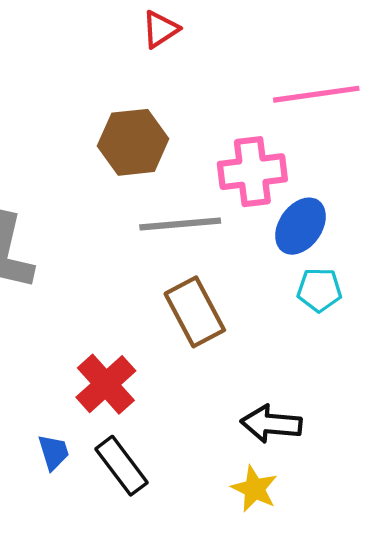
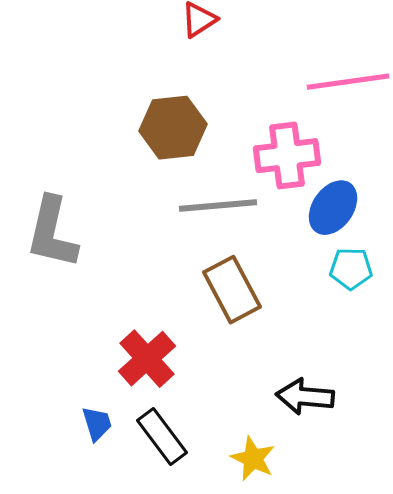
yellow star: (254, 489) -> (253, 459), moved

